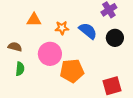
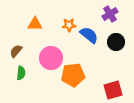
orange star: (62, 28) -> (69, 25), moved
brown semicircle: (15, 47) -> (16, 51), turned -64

